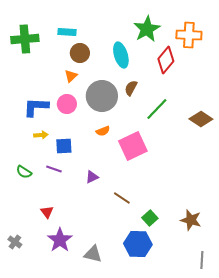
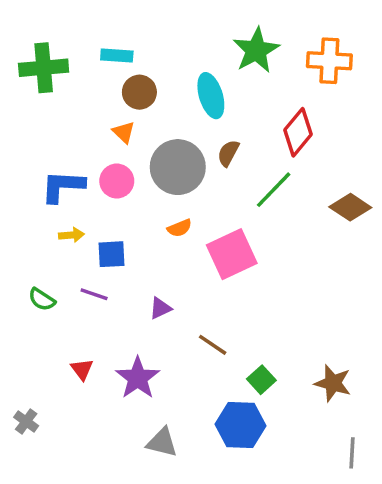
red diamond: (166, 60) -> (298, 132), moved
orange triangle: (71, 76) -> (124, 132), turned -32
purple star: (60, 240) -> (138, 378), moved

